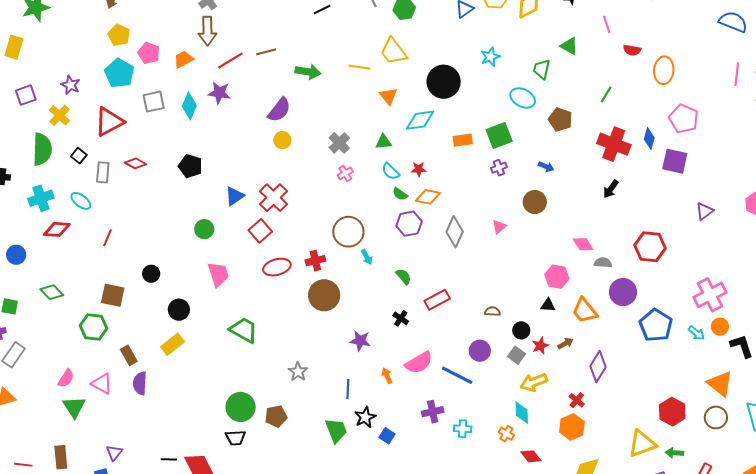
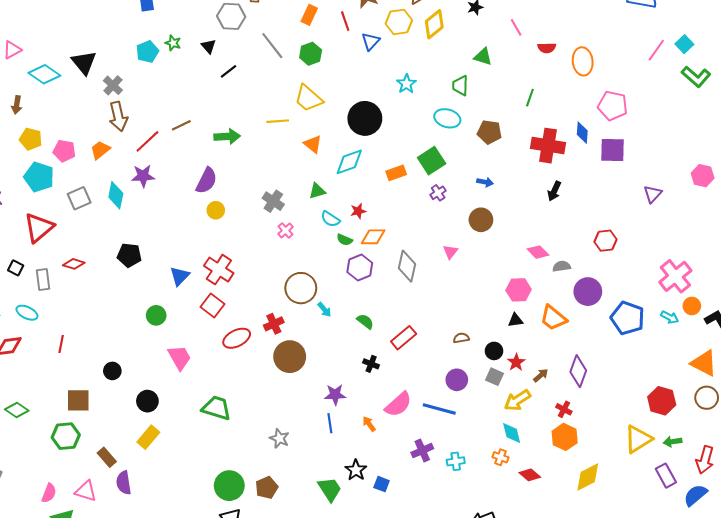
pink line: (737, 74) -> (656, 50), turned 40
red hexagon: (650, 247) -> (605, 241), size x0.7
brown arrow: (565, 343) -> (541, 375), moved
blue line: (348, 389) -> (330, 423), moved

